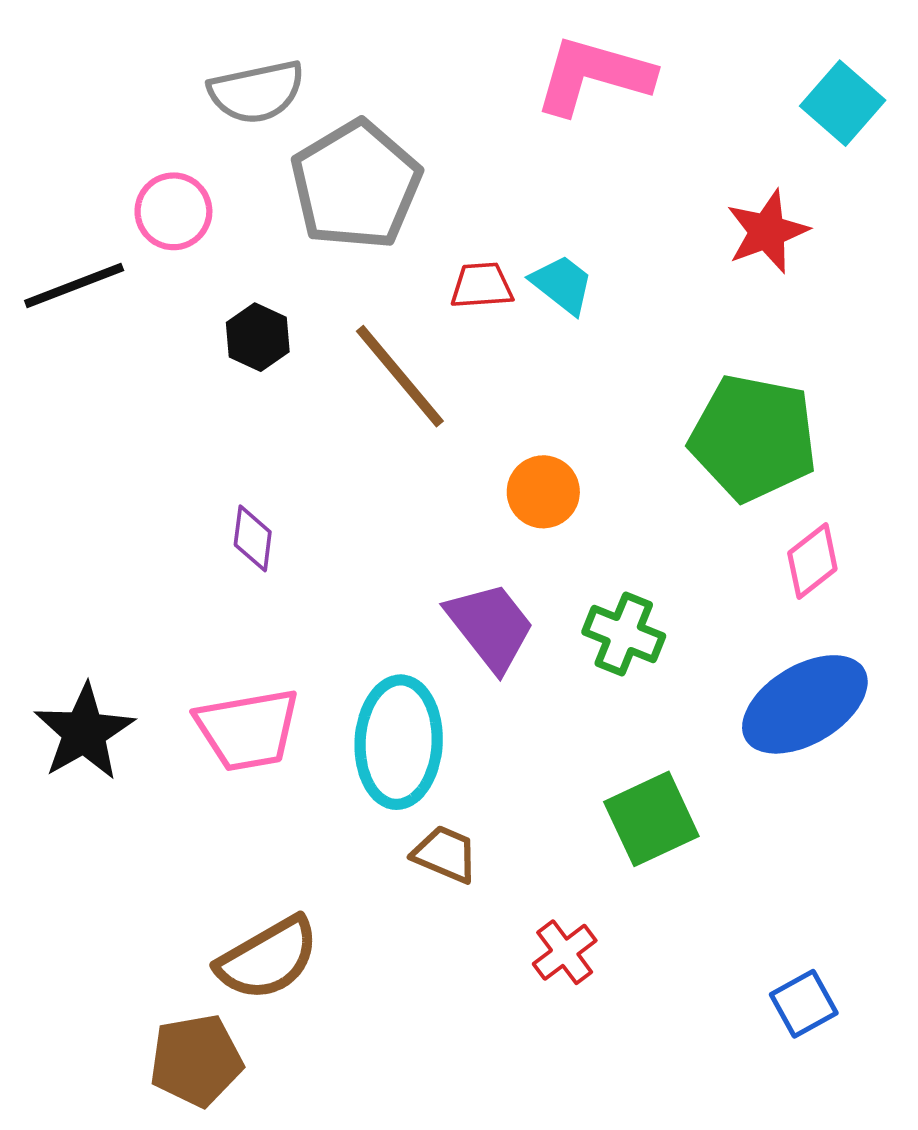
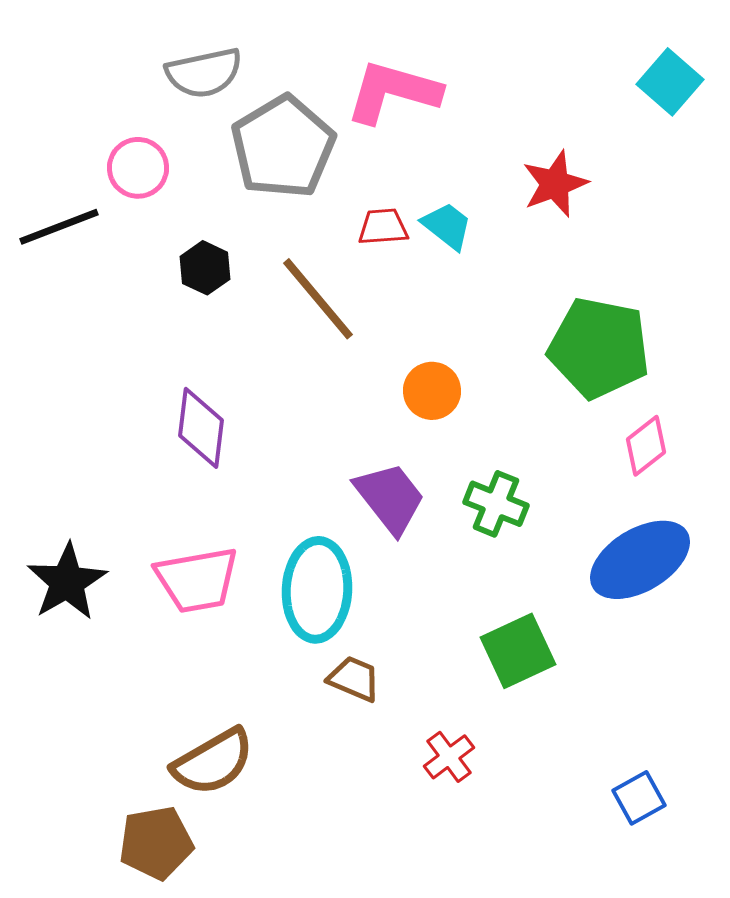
pink L-shape: (594, 75) -> (393, 92), moved
red star: (767, 231) -> (555, 184), moved
purple diamond: (253, 538) -> (201, 428), size x1.5

